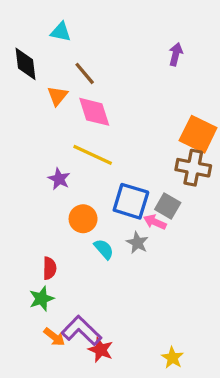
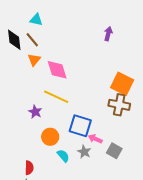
brown line: (85, 73) -> (32, 40), moved
gray square: (168, 206) -> (114, 151), moved

